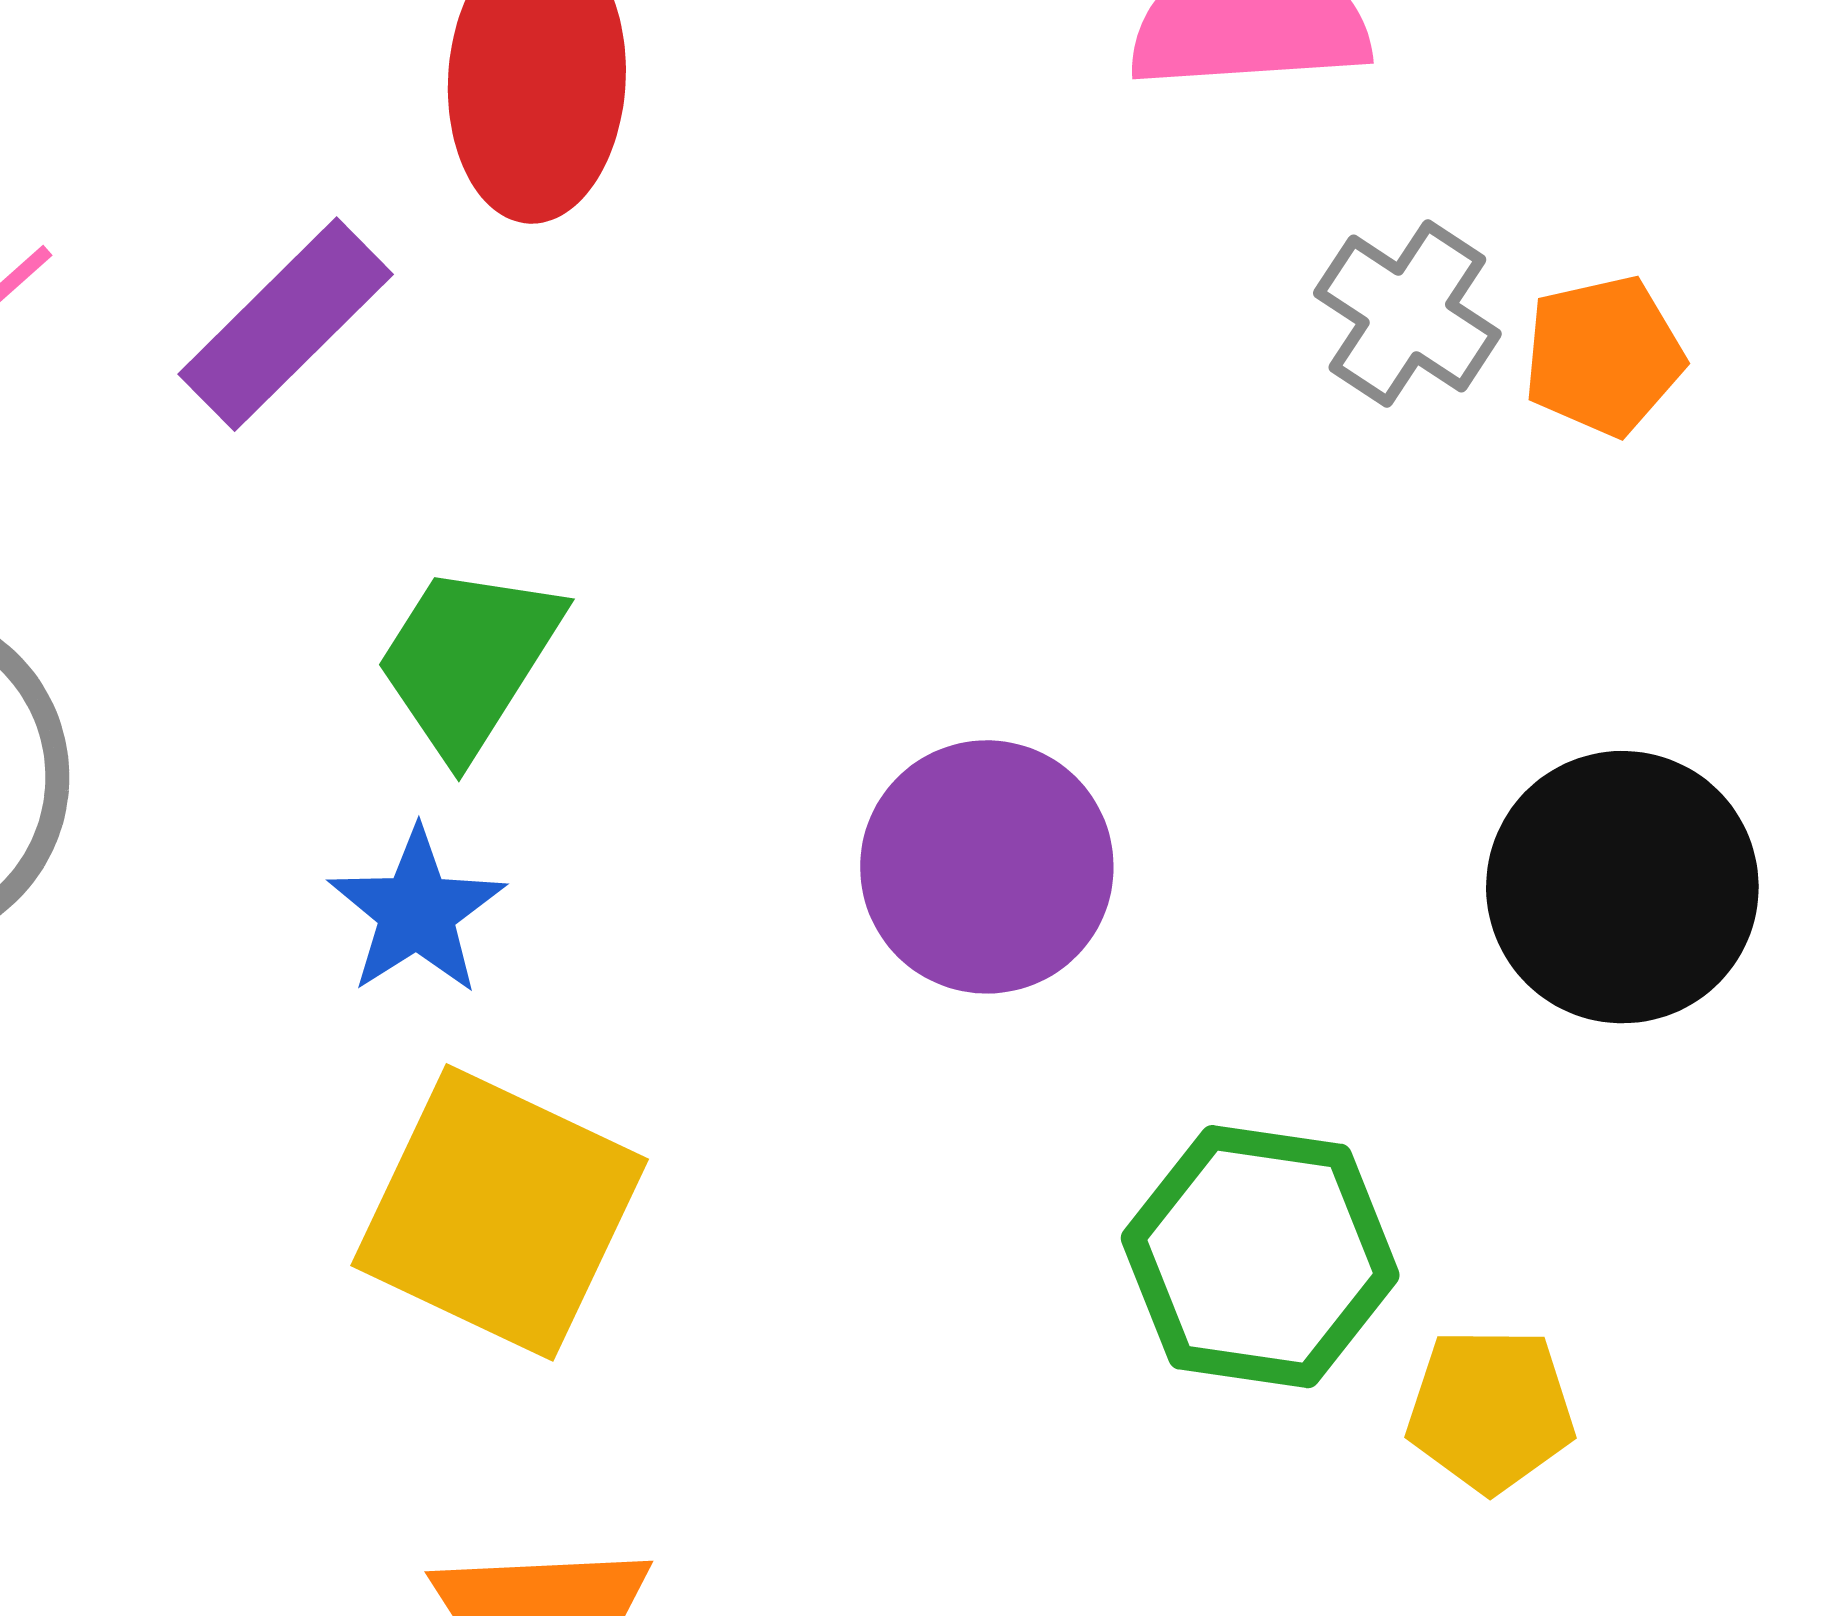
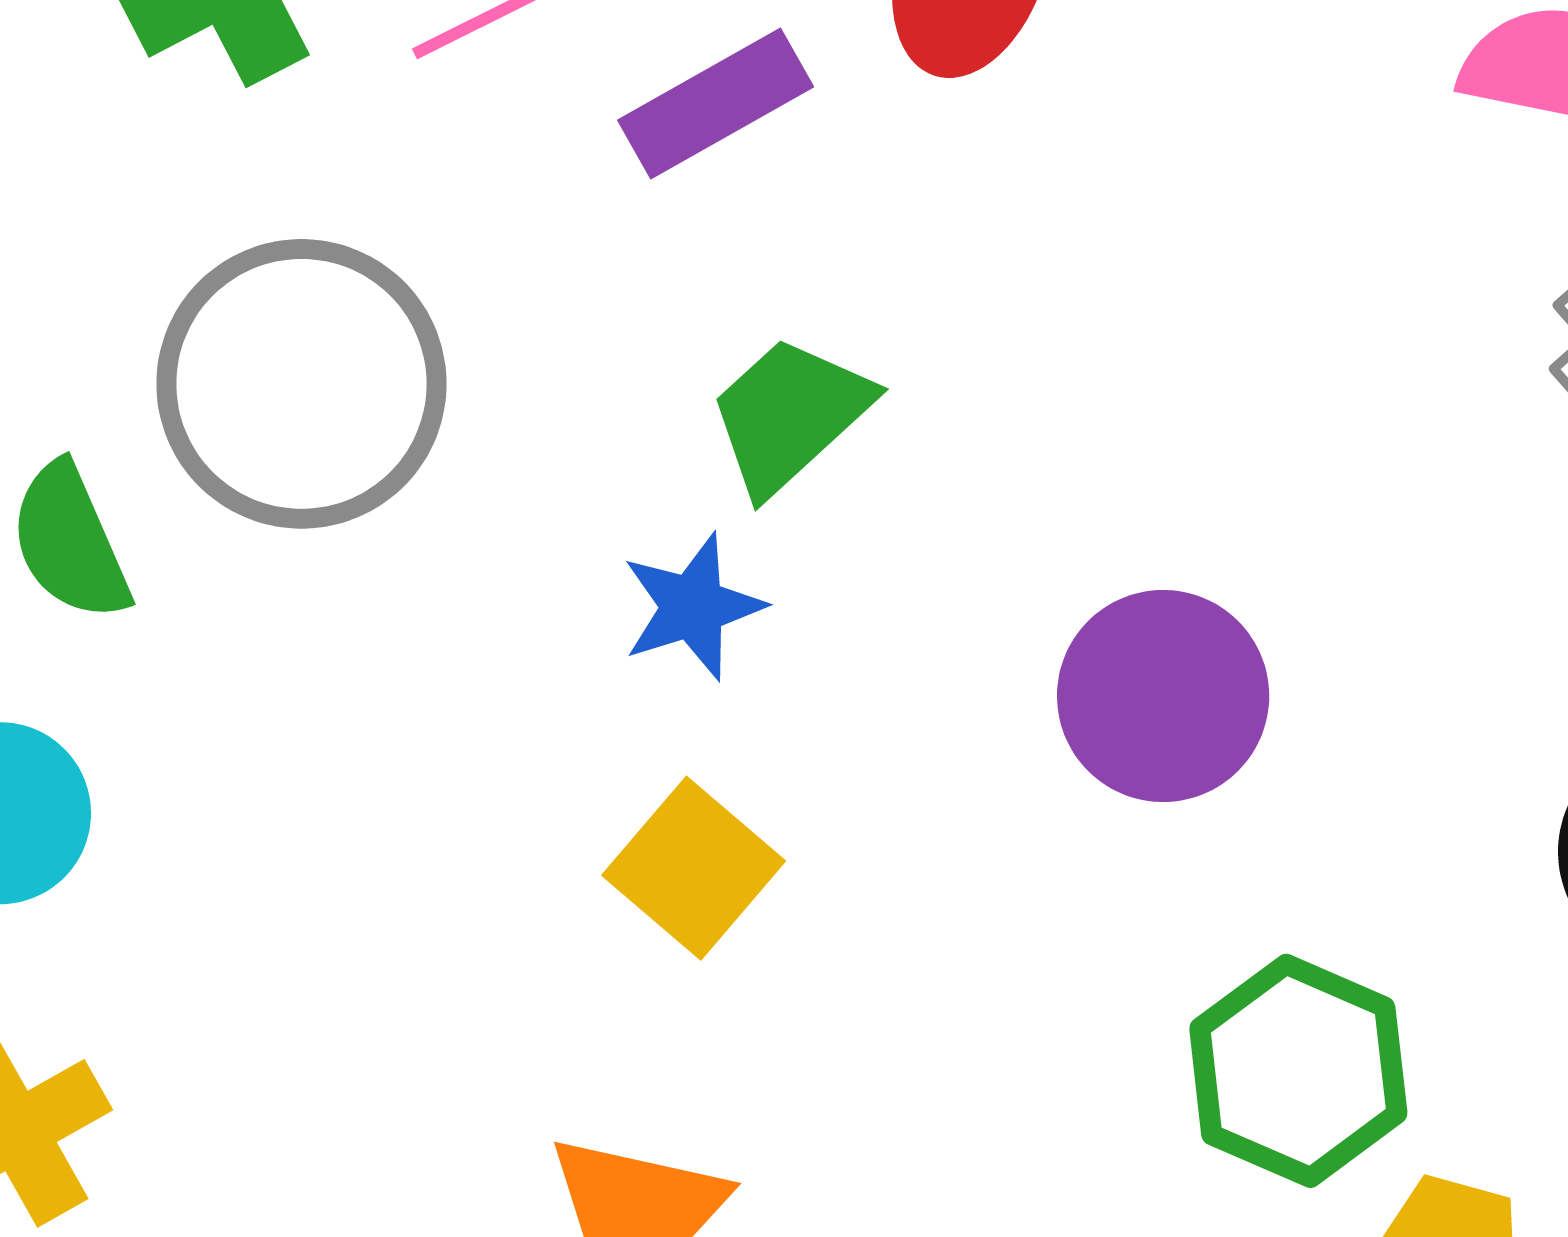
yellow square: (500, 1212) -> (694, 868), size x0.7

